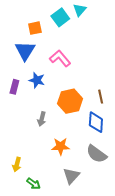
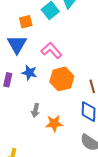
orange hexagon: (70, 101) -> (62, 79), moved
orange star: (61, 146) -> (54, 123), moved

